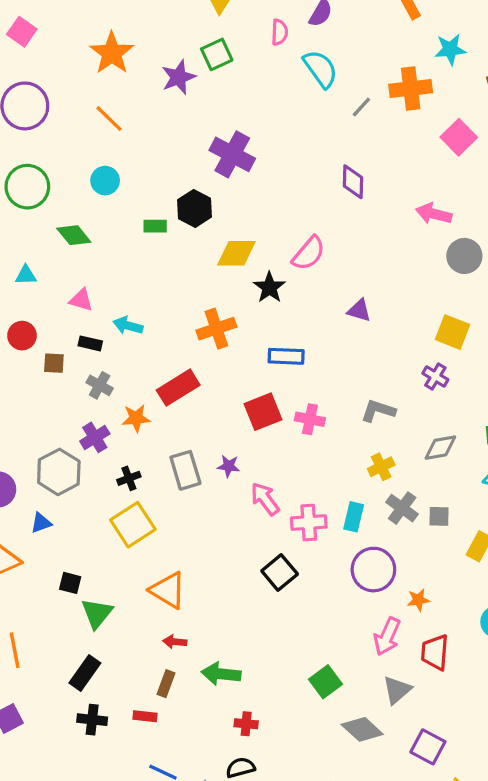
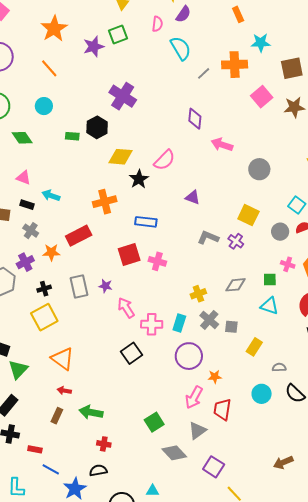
pink arrow: (434, 214) -> (222, 145), moved
gray L-shape: (378, 411) -> (208, 238), moved
red rectangle: (145, 716) -> (35, 449), moved

